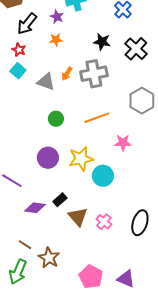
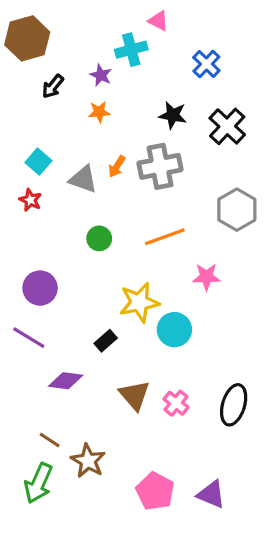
black arrow: (27, 24) -> (53, 86), size x0.7
red star: (19, 50) -> (30, 200), moved
purple circle: (48, 158) -> (40, 288), moved
black rectangle: (60, 200) -> (106, 341), moved

